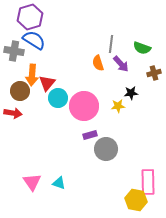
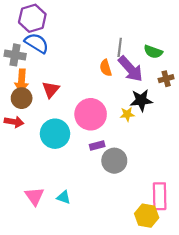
purple arrow: (121, 64) -> (130, 69), size x1.5
orange arrow: (32, 75) -> (22, 81), moved
black star: (131, 93) -> (141, 100), size x1.5
cyan circle: (58, 98) -> (55, 134), moved, size x1.4

